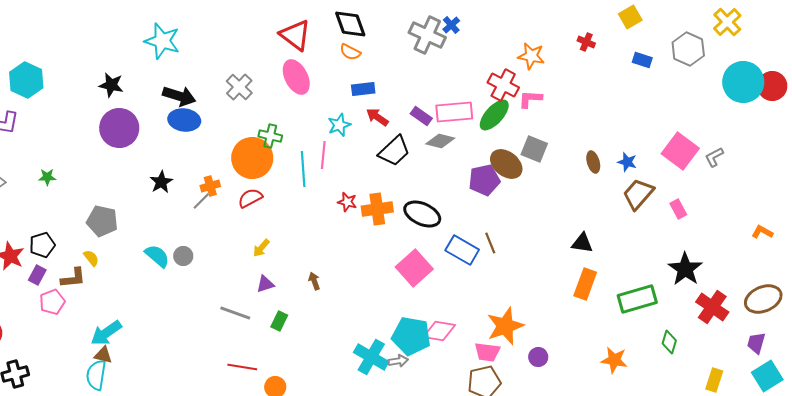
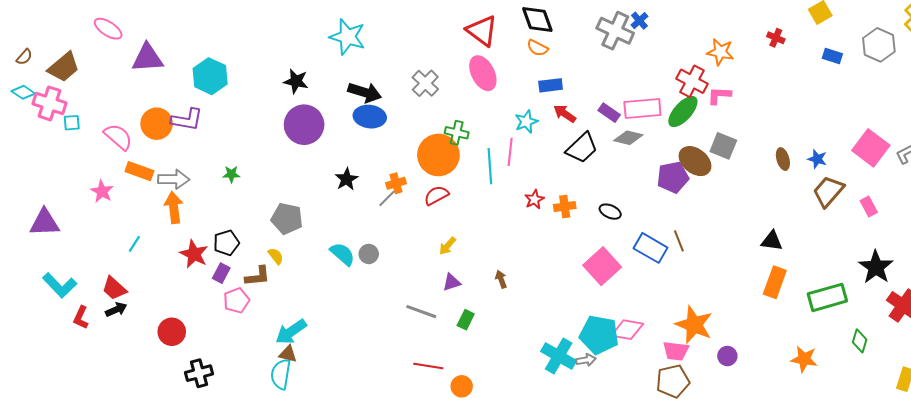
red star: (347, 202) -> (534, 199), turned 30
orange cross: (377, 209) -> (565, 207), size x0.7
black ellipse: (422, 214) -> (610, 212), size x0.6
orange star: (505, 326) -> (694, 325), turned -30

